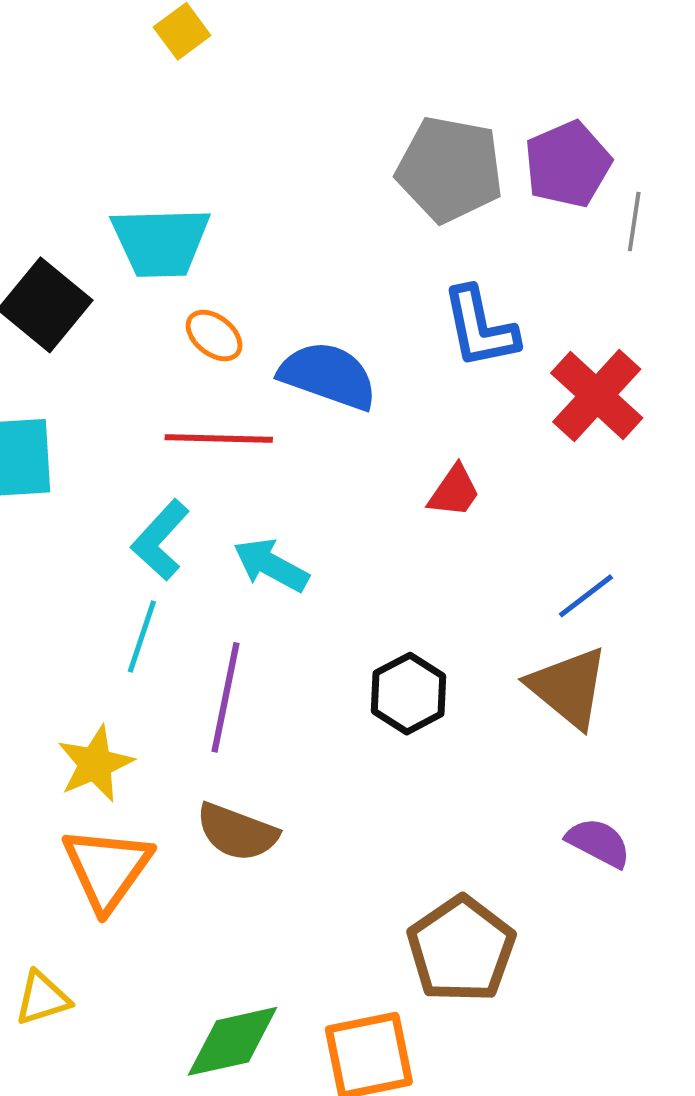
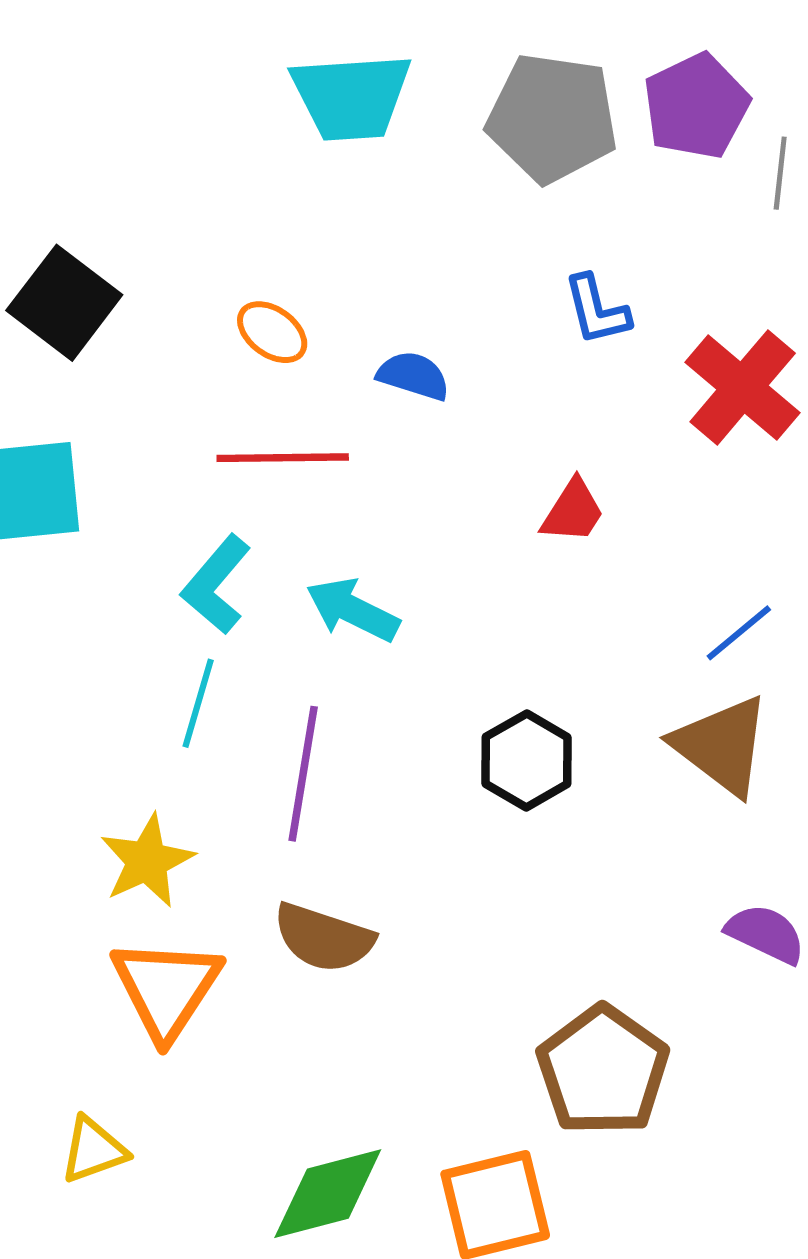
cyan trapezoid: (161, 242) -> (351, 97), moved
blue L-shape: (480, 328) -> (597, 310), size x0.7
blue semicircle: (328, 376) -> (413, 376), size x0.6

